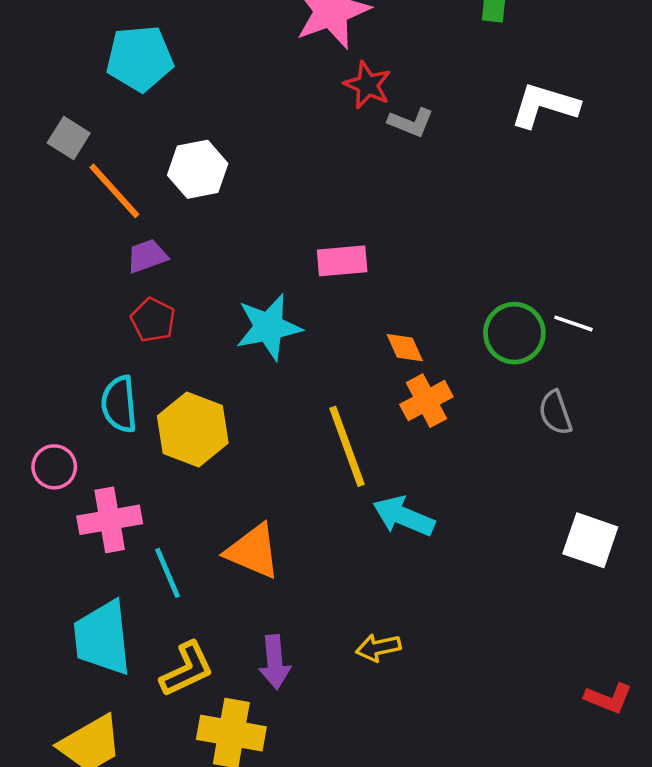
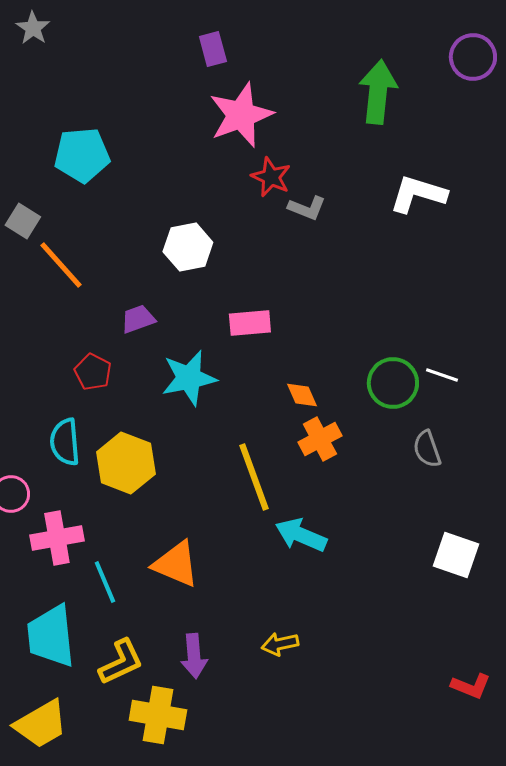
white hexagon: (198, 169) -> (188, 247), moved
purple trapezoid: (147, 256) -> (138, 319), moved

